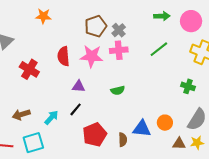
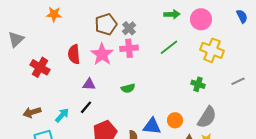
pink star: (92, 56) -> (102, 54), turned 30

